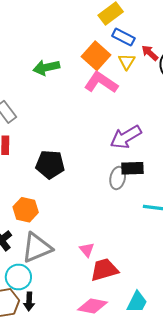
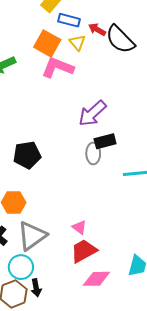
red trapezoid: (104, 270) -> (84, 251), moved

